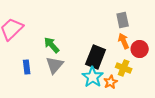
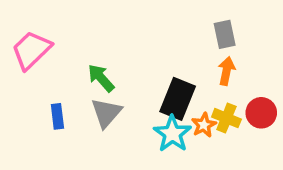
orange arrow: (124, 41) -> (226, 71), turned 35
red circle: (140, 49) -> (261, 113), moved
orange star: (111, 82) -> (204, 125), moved

